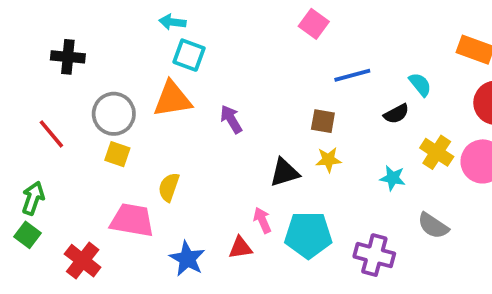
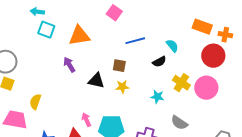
orange triangle: (172, 99) -> (79, 36), moved
black triangle: (284, 172) -> (96, 81), moved, turned 30

